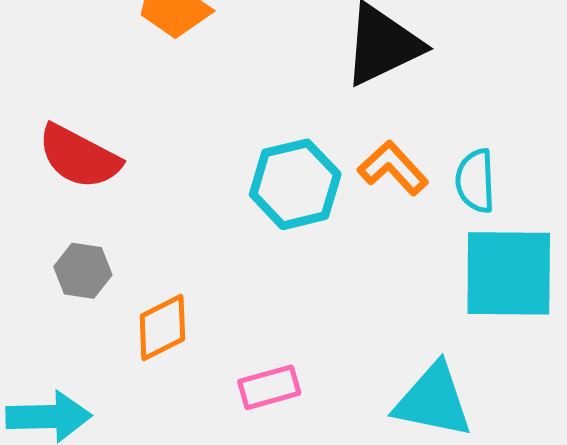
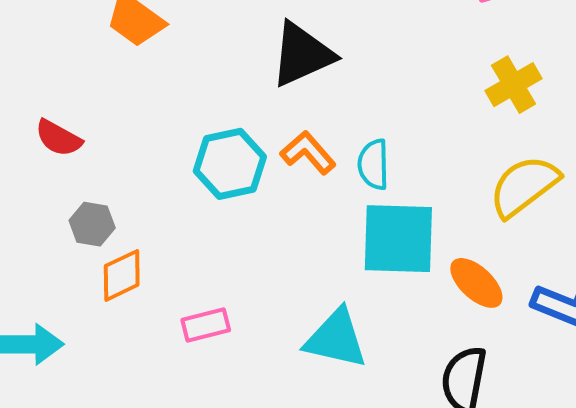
red semicircle: (79, 157) -> (58, 138), size x0.7
gray hexagon: (83, 271) -> (92, 224), moved

